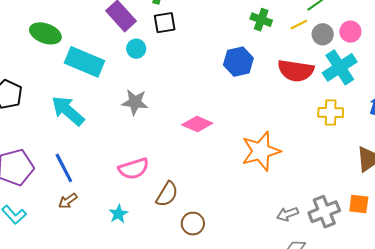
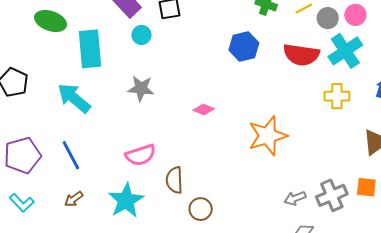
cyan rectangle: (85, 62) -> (90, 49), turned 63
pink diamond: (197, 124) -> (204, 109), size x0.7
brown semicircle: (167, 194) -> (174, 180), turned 148
brown arrow: (68, 201) -> (74, 199), moved
cyan star: (118, 214) -> (126, 200), size x1.8

